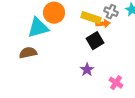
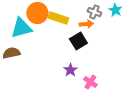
yellow rectangle: (91, 18) -> (58, 18), moved
pink cross: (116, 83) -> (90, 82), moved

